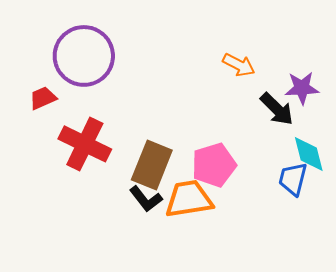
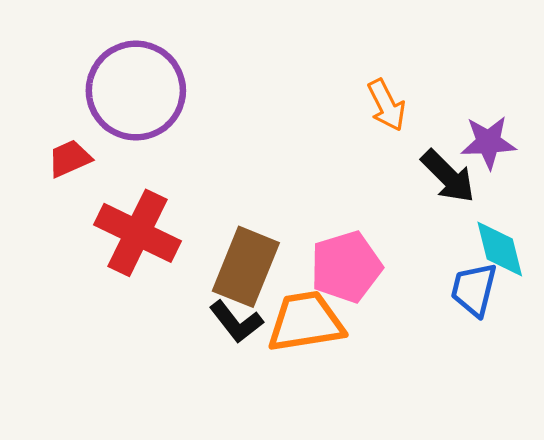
orange arrow: (239, 65) -> (387, 105), turned 36

